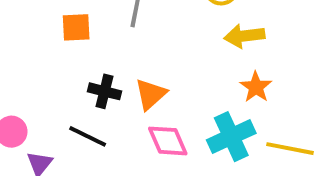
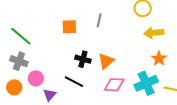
pink diamond: (168, 141) -> (114, 85), turned -65

